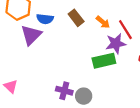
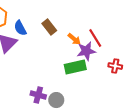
blue semicircle: (45, 19) -> (20, 28), turned 56
orange arrow: (103, 22) -> (74, 39), moved

